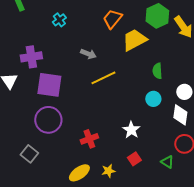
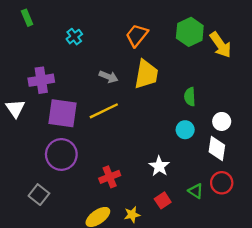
yellow trapezoid: (134, 40) -> (146, 74), moved, turned 128
yellow line: (103, 78) -> (104, 111), moved
green triangle: (167, 162) -> (196, 191), moved

